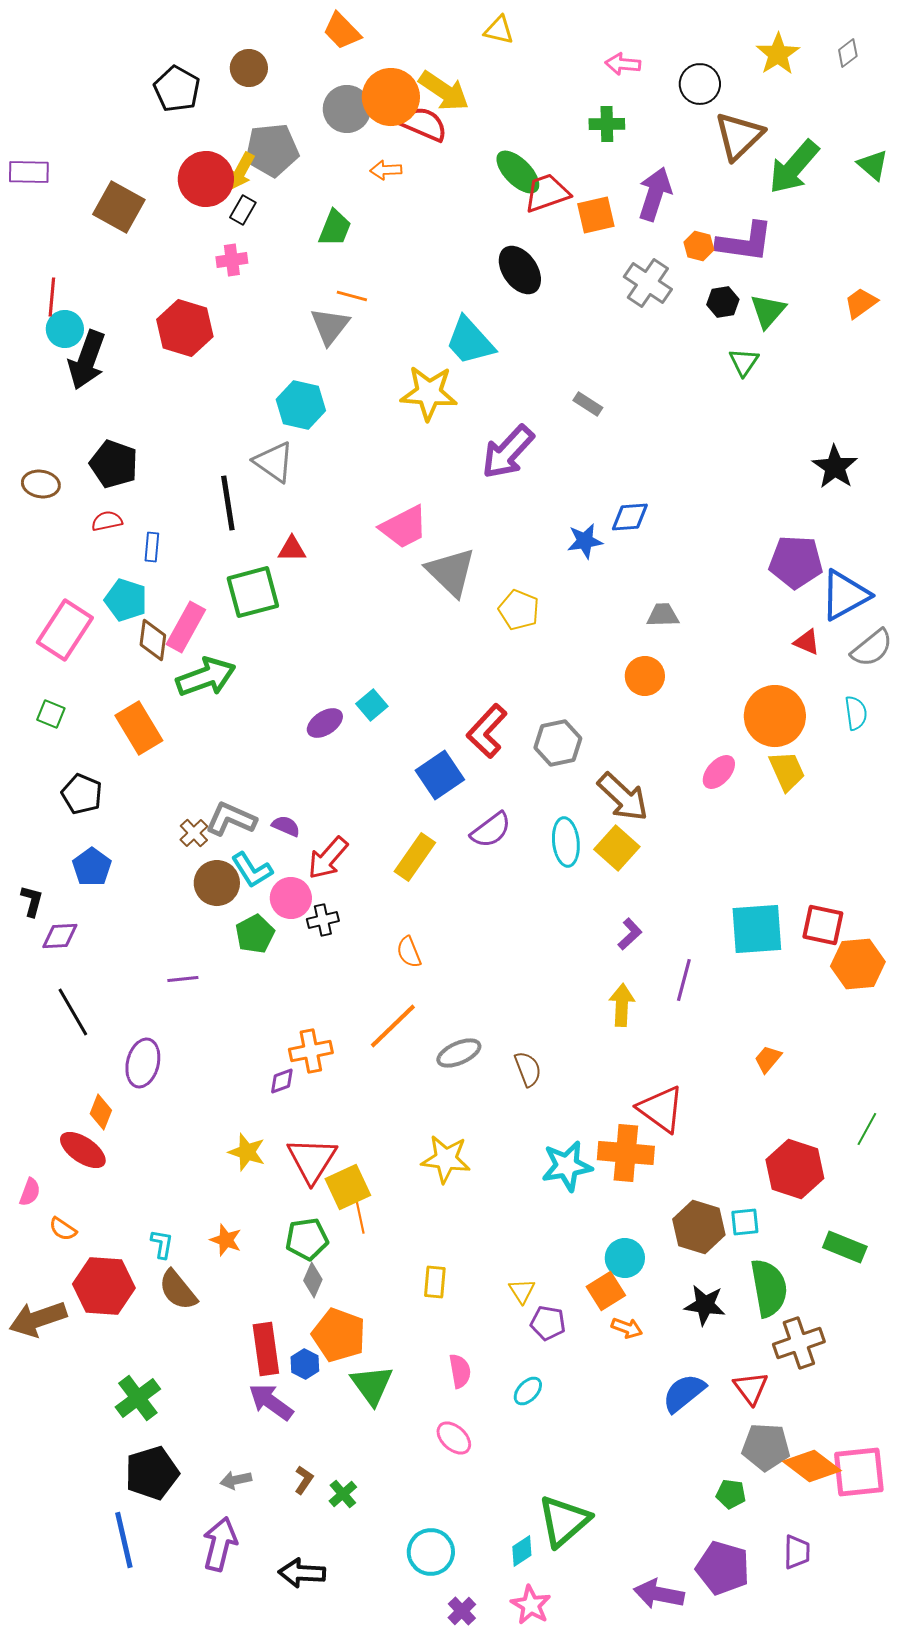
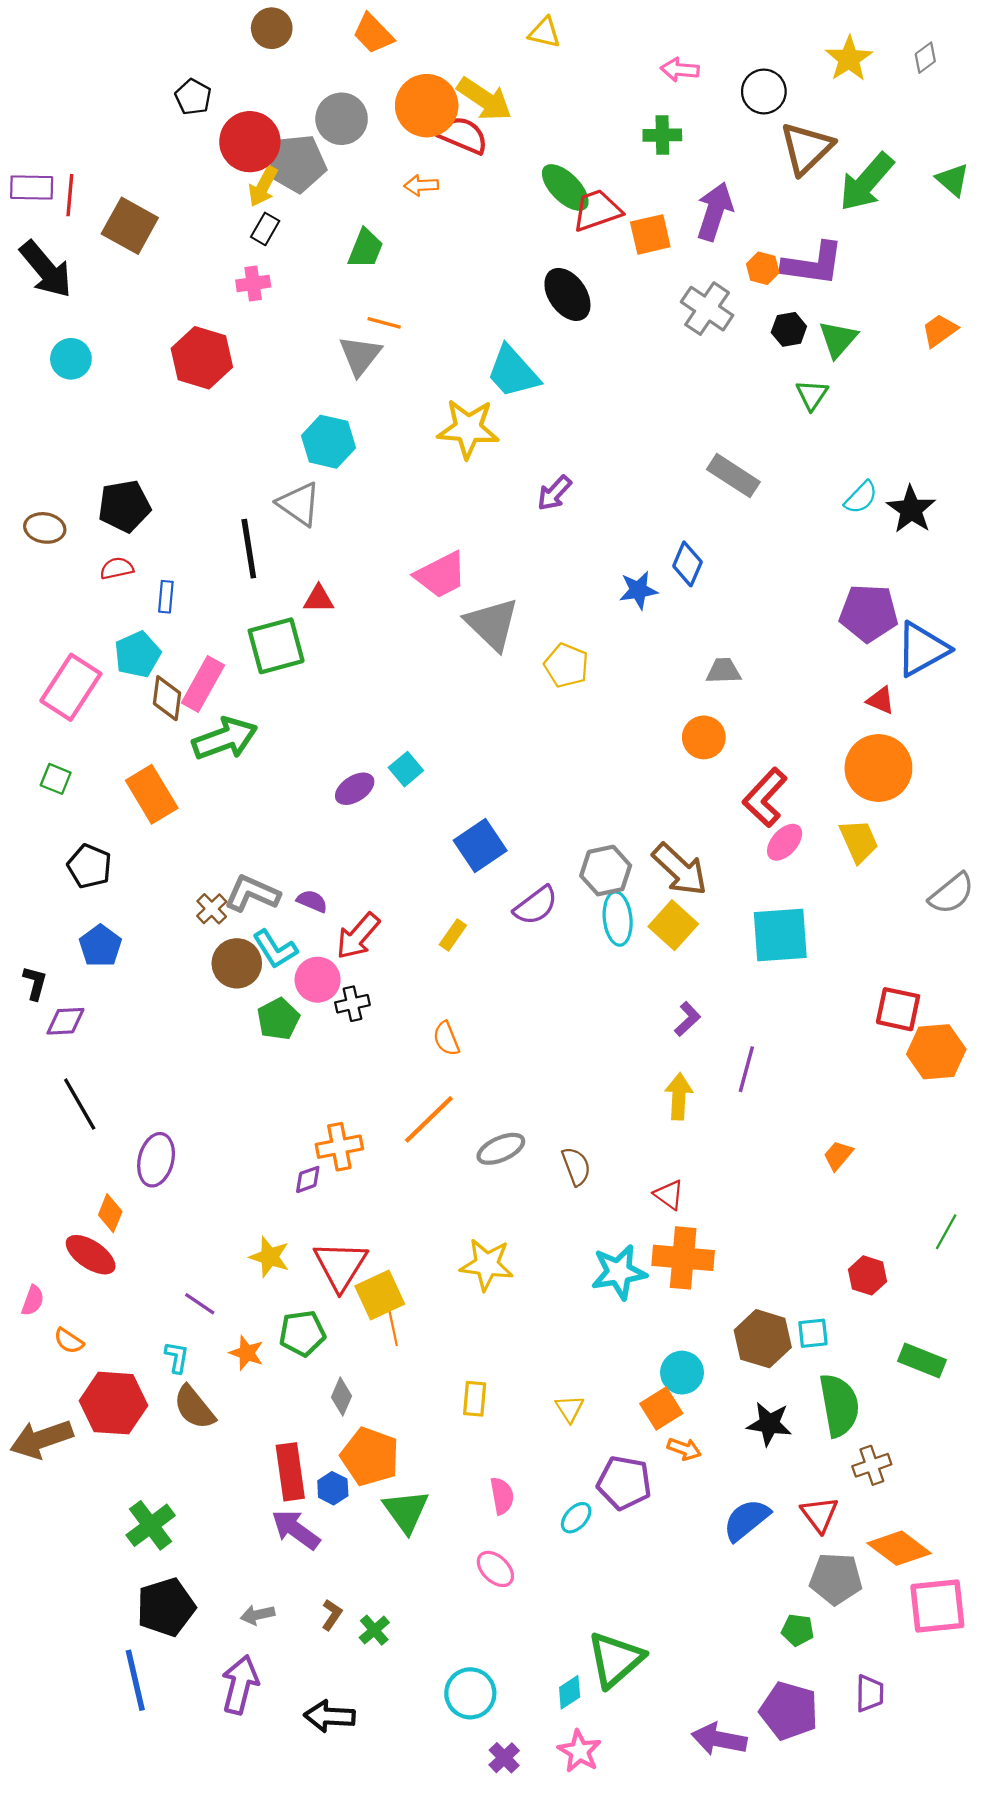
brown circle: (249, 68) -> (272, 28), moved
black pentagon: (177, 89) -> (193, 97), size x0.7
gray circle: (347, 109) -> (342, 119), moved
red circle: (206, 179) -> (250, 142), moved
red line: (52, 297) -> (70, 195), moved
black arrow: (87, 360) -> (46, 269), moved, turned -60
gray rectangle: (588, 404) -> (733, 476), moved, size x1.6
purple arrow: (508, 452) -> (554, 493), size x0.6
black pentagon: (114, 464) -> (124, 506), turned -30
blue diamond: (630, 517) -> (687, 564), turned -63
cyan pentagon: (126, 600) -> (137, 655), turned 30
gray semicircle: (872, 648) -> (952, 893), moved
cyan semicircle: (856, 713) -> (861, 497), moved, turned 52
orange circle: (775, 716) -> (878, 768), moved
red L-shape: (487, 731) -> (765, 797), moved
gray hexagon: (558, 743) -> (606, 871), moved
yellow rectangle: (415, 857) -> (453, 935), size x0.6
cyan square: (757, 929) -> (780, 935), moved
purple line: (183, 979) -> (200, 1304), moved, turned 40
red triangle: (661, 1109) -> (669, 1195), moved, size x0.6
red hexagon: (795, 1169) -> (868, 1275), size x0.6
green pentagon: (307, 1239) -> (302, 1333), moved
purple pentagon: (548, 1323) -> (624, 1483), moved, size x1.4
brown cross: (799, 1343) -> (872, 1465), size x0.7
orange diamond: (812, 1466) -> (899, 1548), moved

